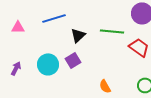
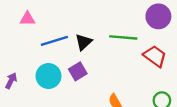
blue line: (54, 18) -> (54, 41), moved
pink triangle: (18, 27) -> (27, 19), moved

